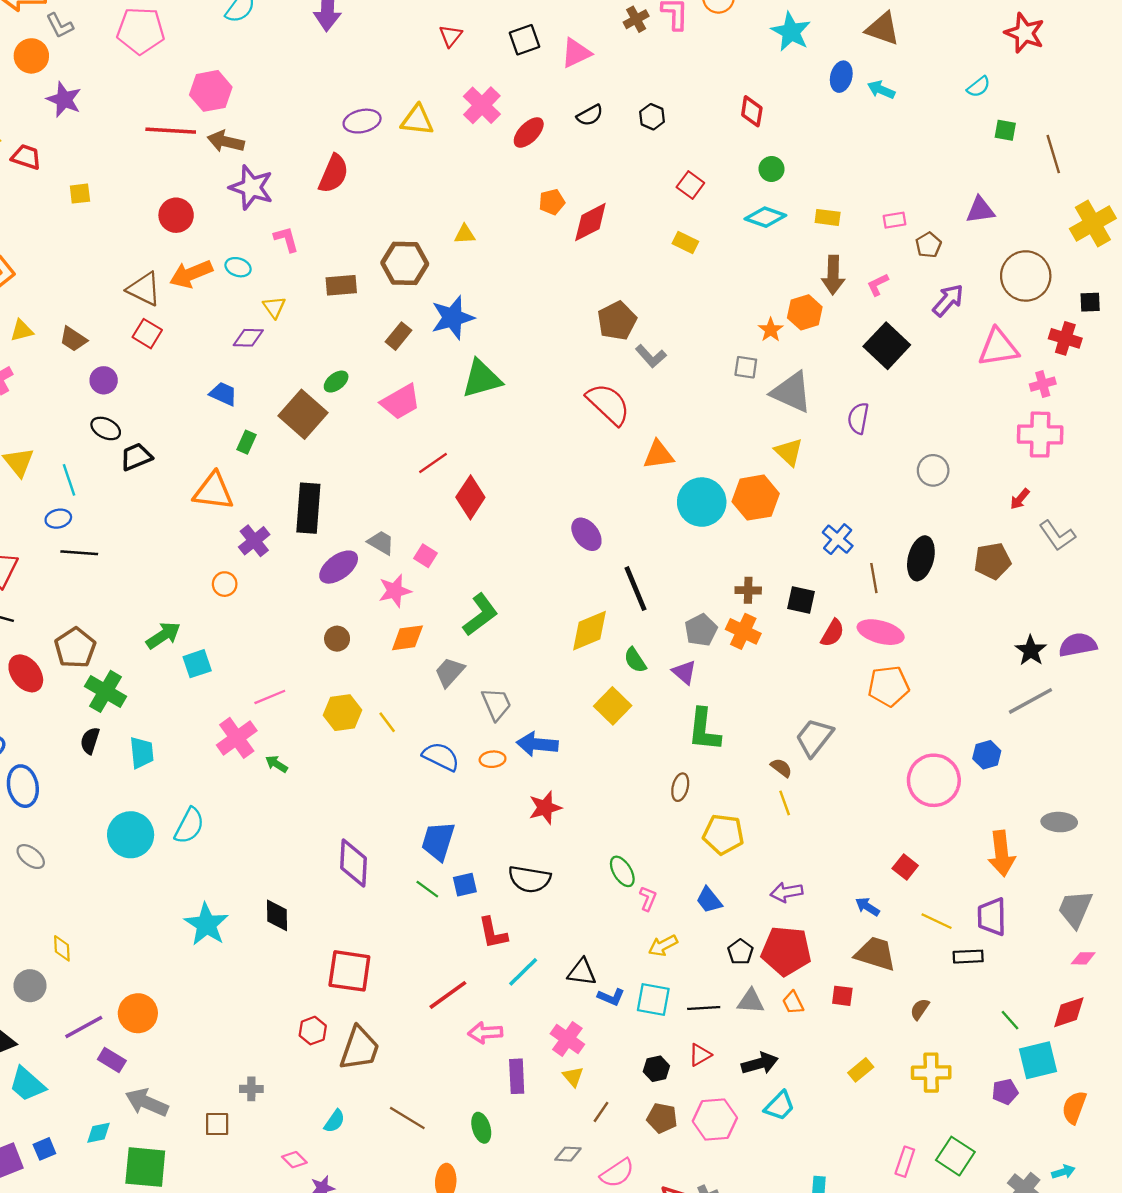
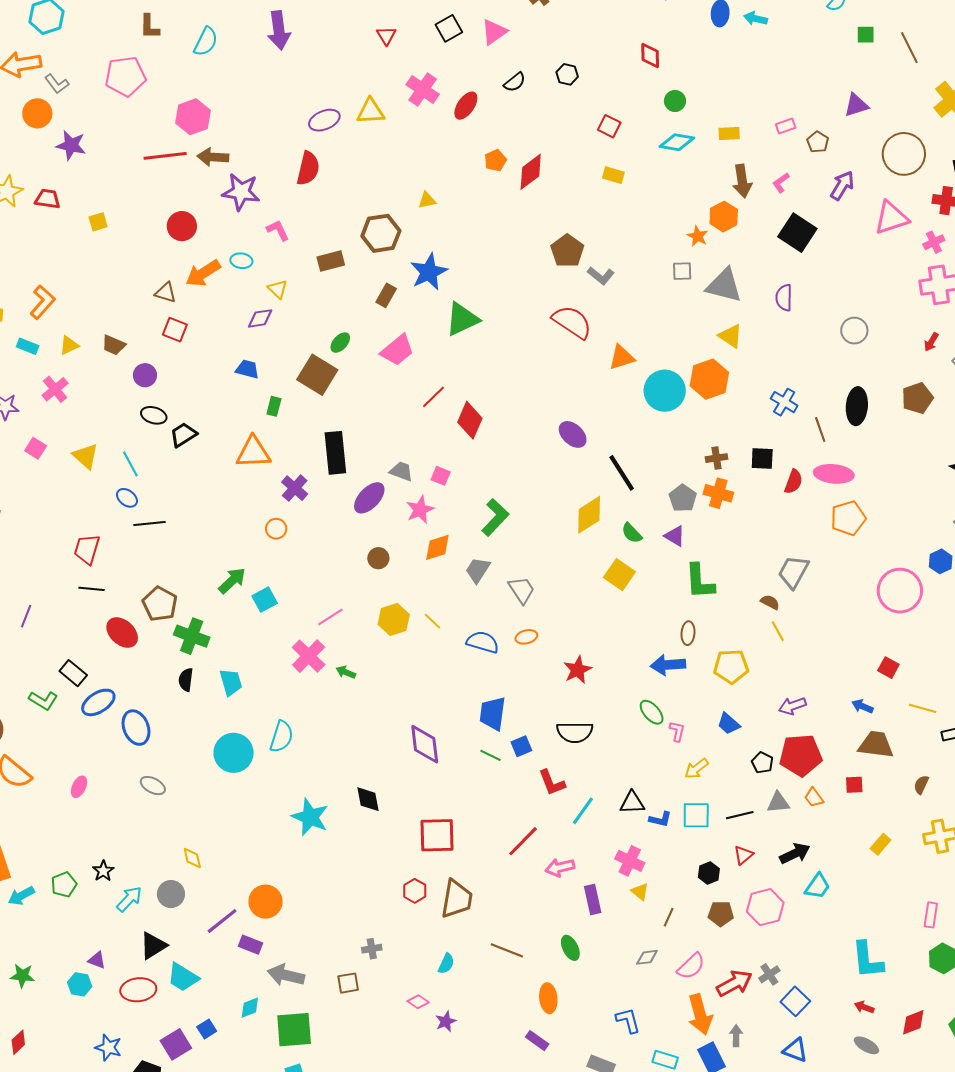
brown triangle: (144, 289) -> (166, 293), size x0.7
blue ellipse: (58, 519) -> (127, 498), turned 60
blue arrow: (537, 744) -> (668, 665), moved

